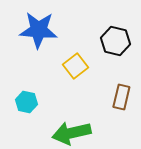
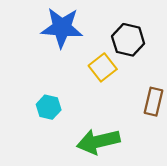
black hexagon: (115, 41) -> (128, 40), moved

